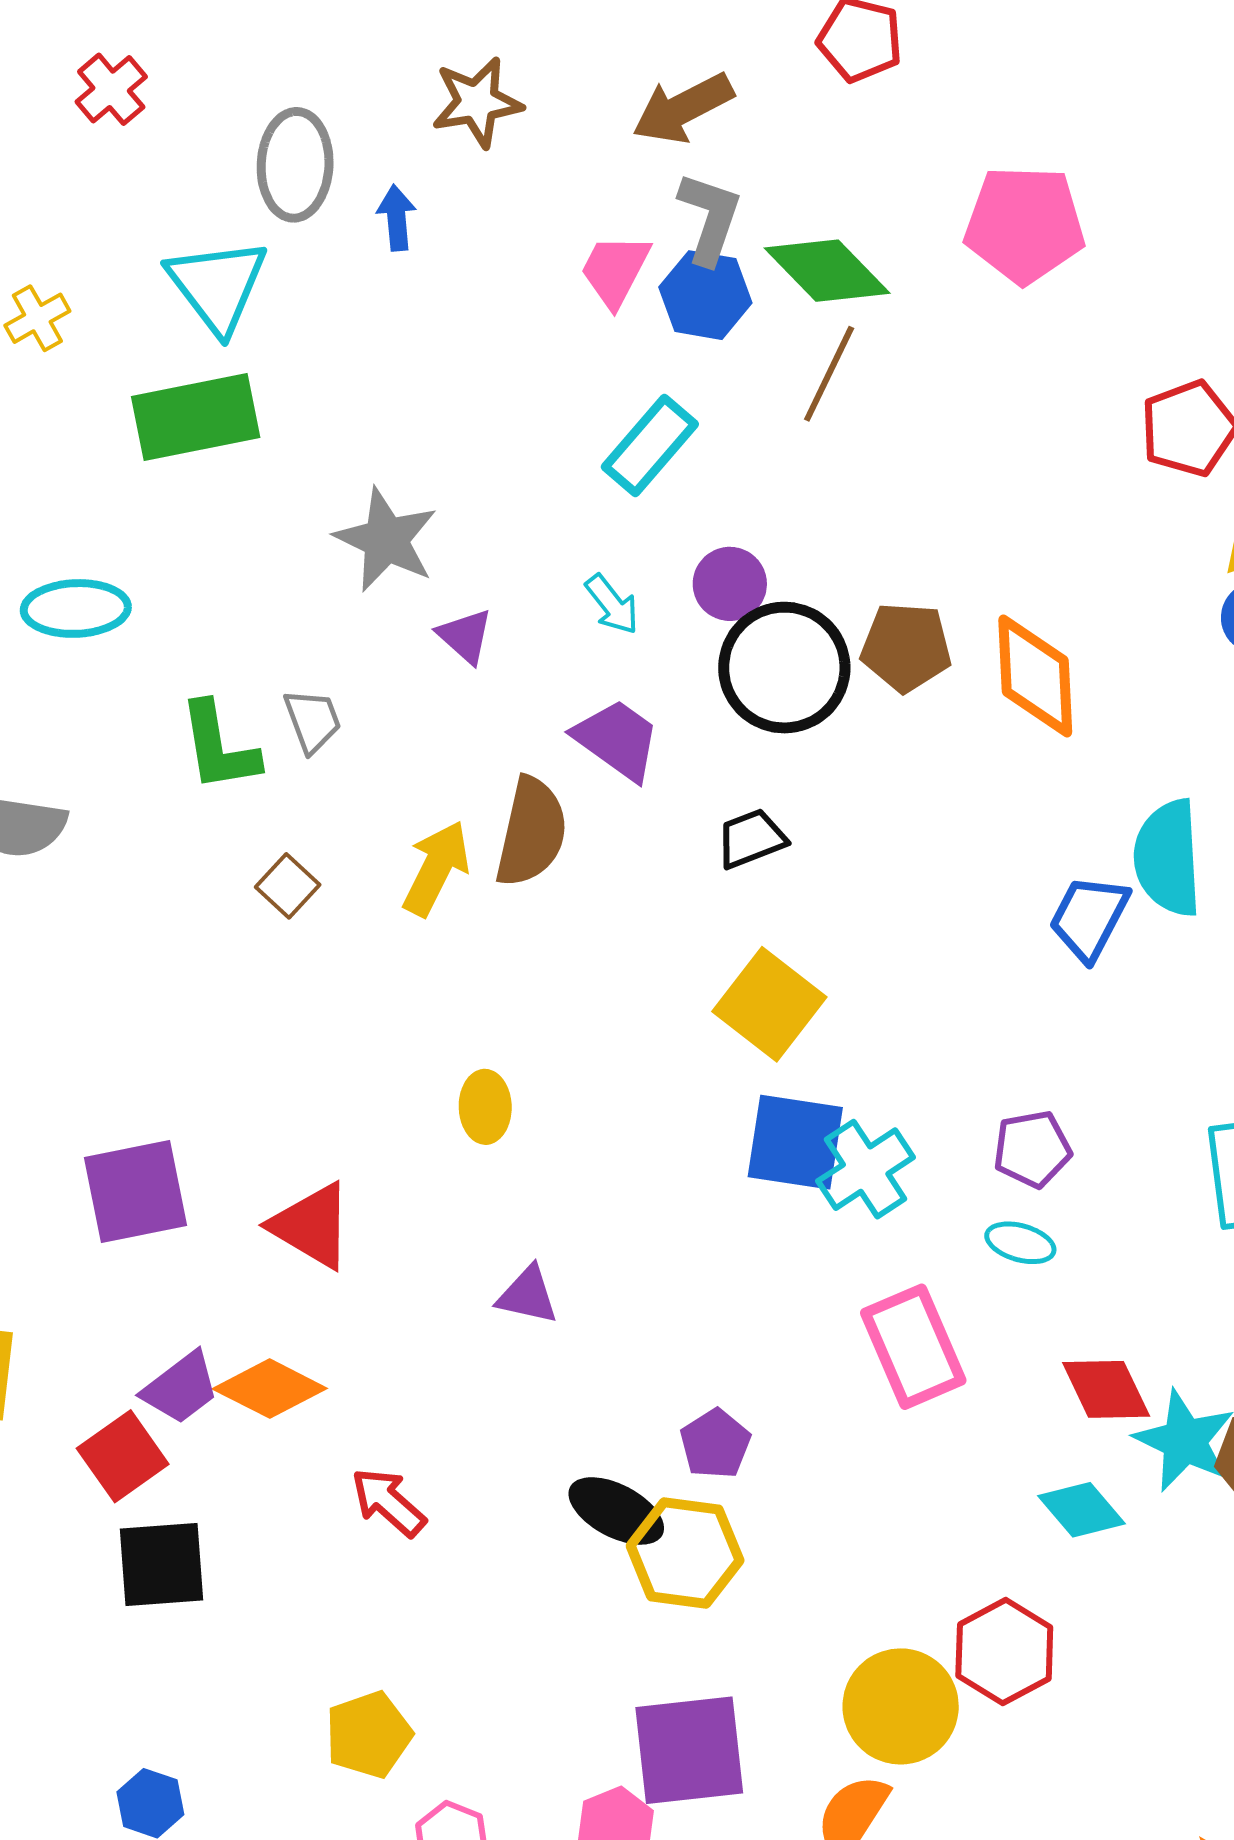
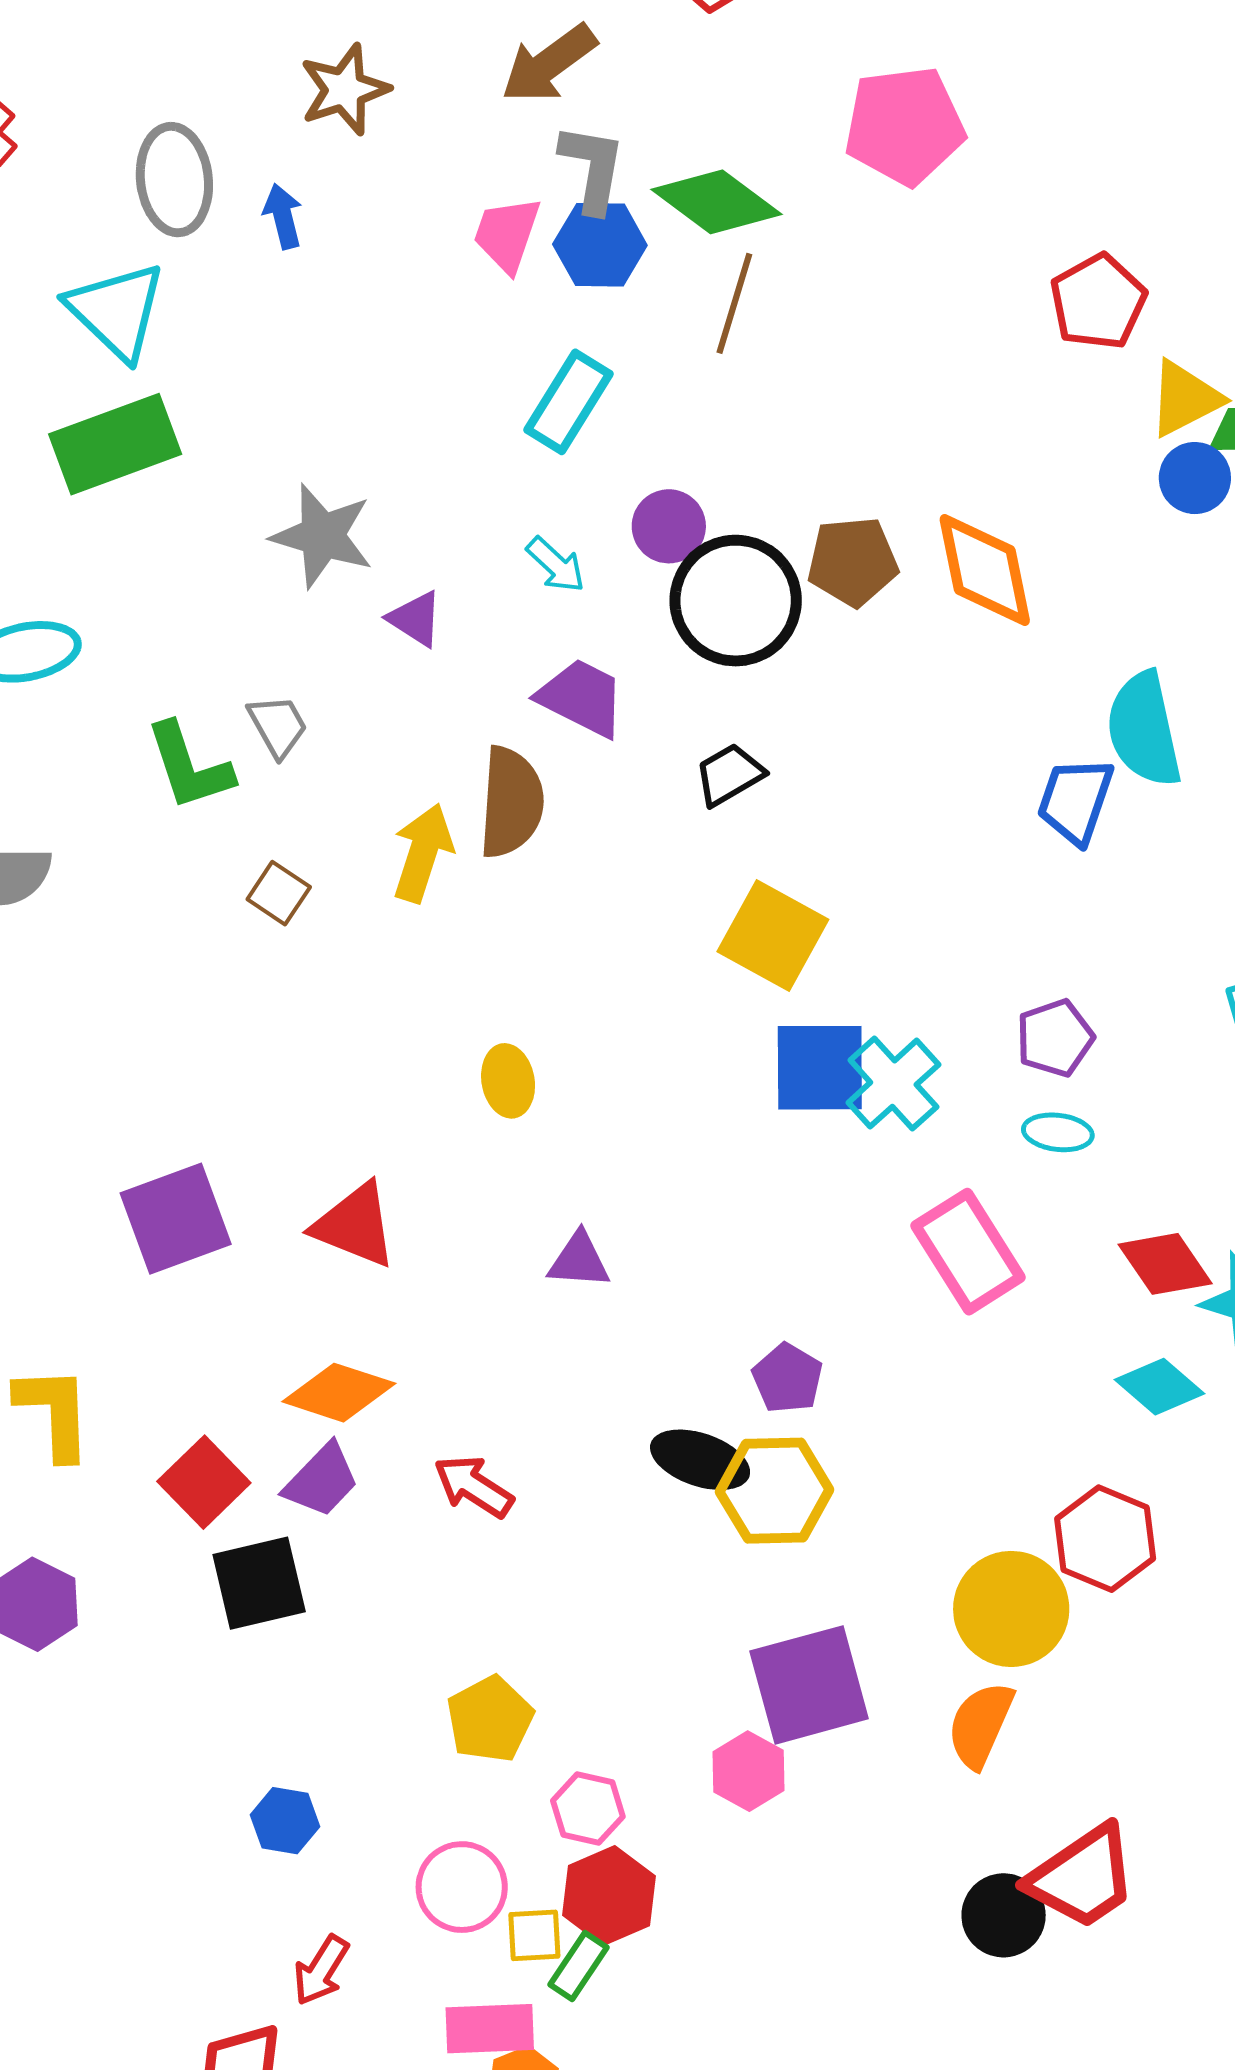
purple trapezoid: (181, 1388) -> (322, 1480), moved

